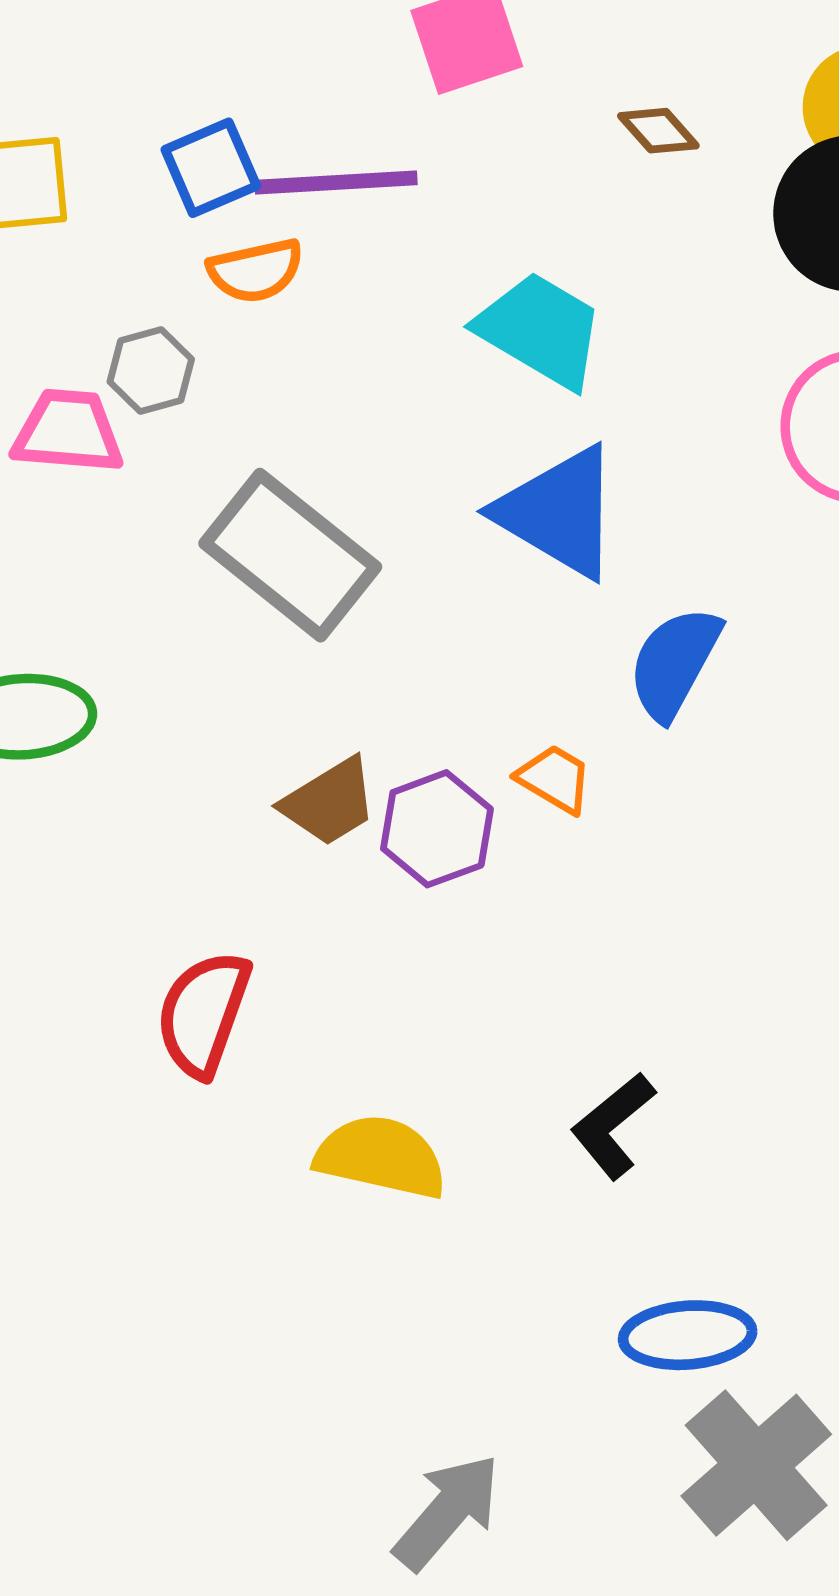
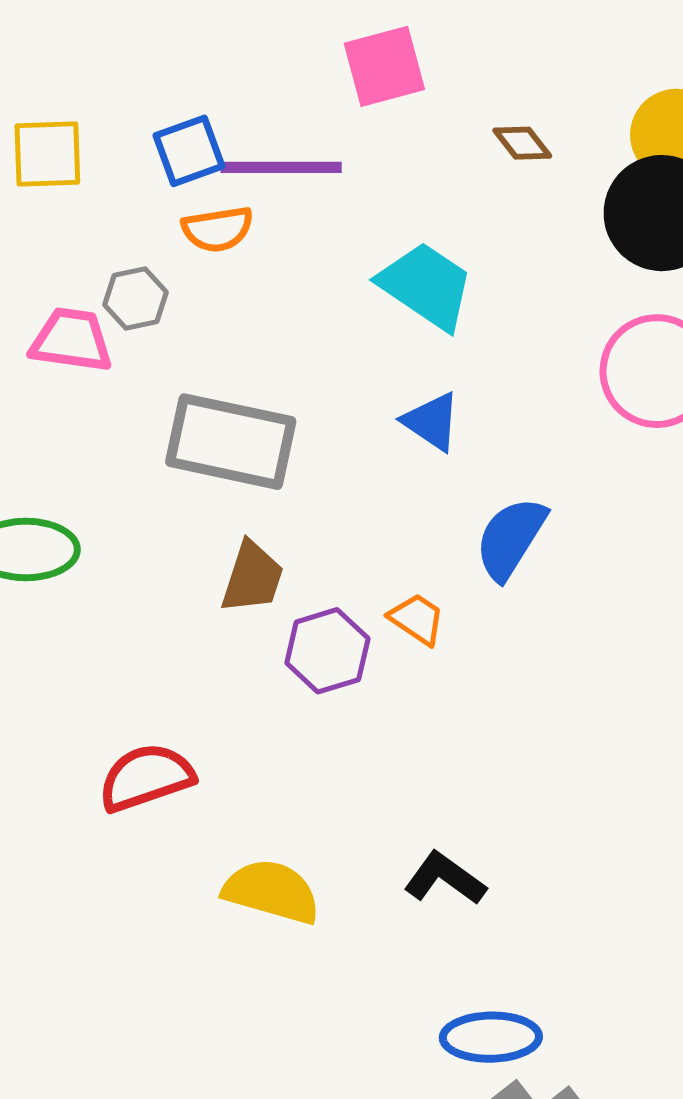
blue triangle: (559, 512) -> (432, 421), size x0.6
gray rectangle: (290, 555) -> (231, 442), turned -30
brown trapezoid: (329, 802) -> (252, 577), moved, turned -44
red semicircle: (203, 1014) -> (146, 777), turned 48
black L-shape: (613, 1126) -> (445, 879), turned 72

